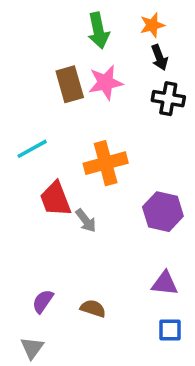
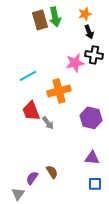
pink star: (106, 82) -> (75, 63), moved
brown rectangle: (70, 84) -> (40, 20), moved
cyan line: (32, 149) -> (28, 76), moved
purple semicircle: (43, 301) -> (32, 178), moved
brown semicircle: (93, 308) -> (52, 172), turned 40

